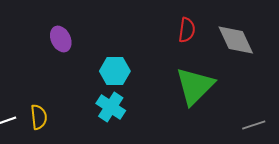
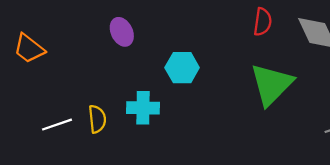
cyan cross: (111, 107) -> (143, 108), moved, turned -32

